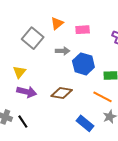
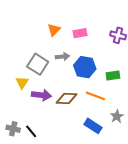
gray square: (33, 38) -> (38, 64), moved
purple arrow: (27, 92) -> (41, 95), moved
orange line: (102, 97) -> (95, 96), moved

